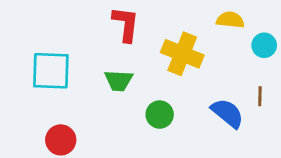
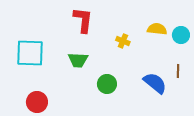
yellow semicircle: (230, 20) -> (157, 29), moved
yellow cross: (182, 54) -> (123, 41), size x0.5

